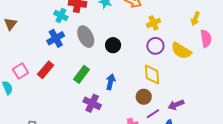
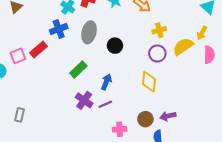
gray ellipse: (86, 37) -> (89, 32), turned 30
yellow semicircle: (181, 51) -> (183, 46), moved, turned 105
red rectangle: (46, 70) -> (38, 50), moved
brown circle: (144, 97) -> (145, 119), moved
purple line: (153, 114) -> (105, 104), moved

